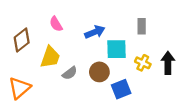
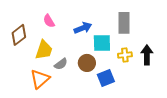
gray rectangle: (142, 26) -> (124, 23), size x1.5
yellow cross: (143, 63) -> (125, 55), turned -32
orange triangle: (19, 88) -> (40, 79), moved

